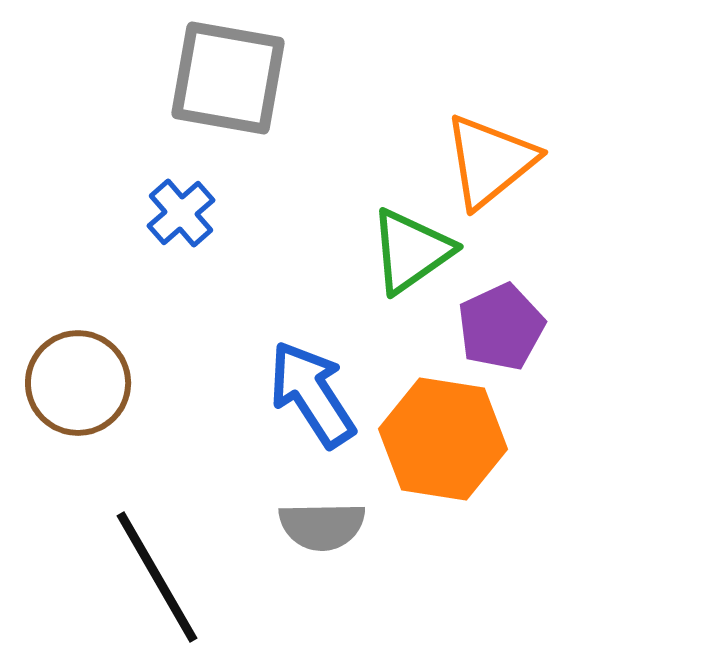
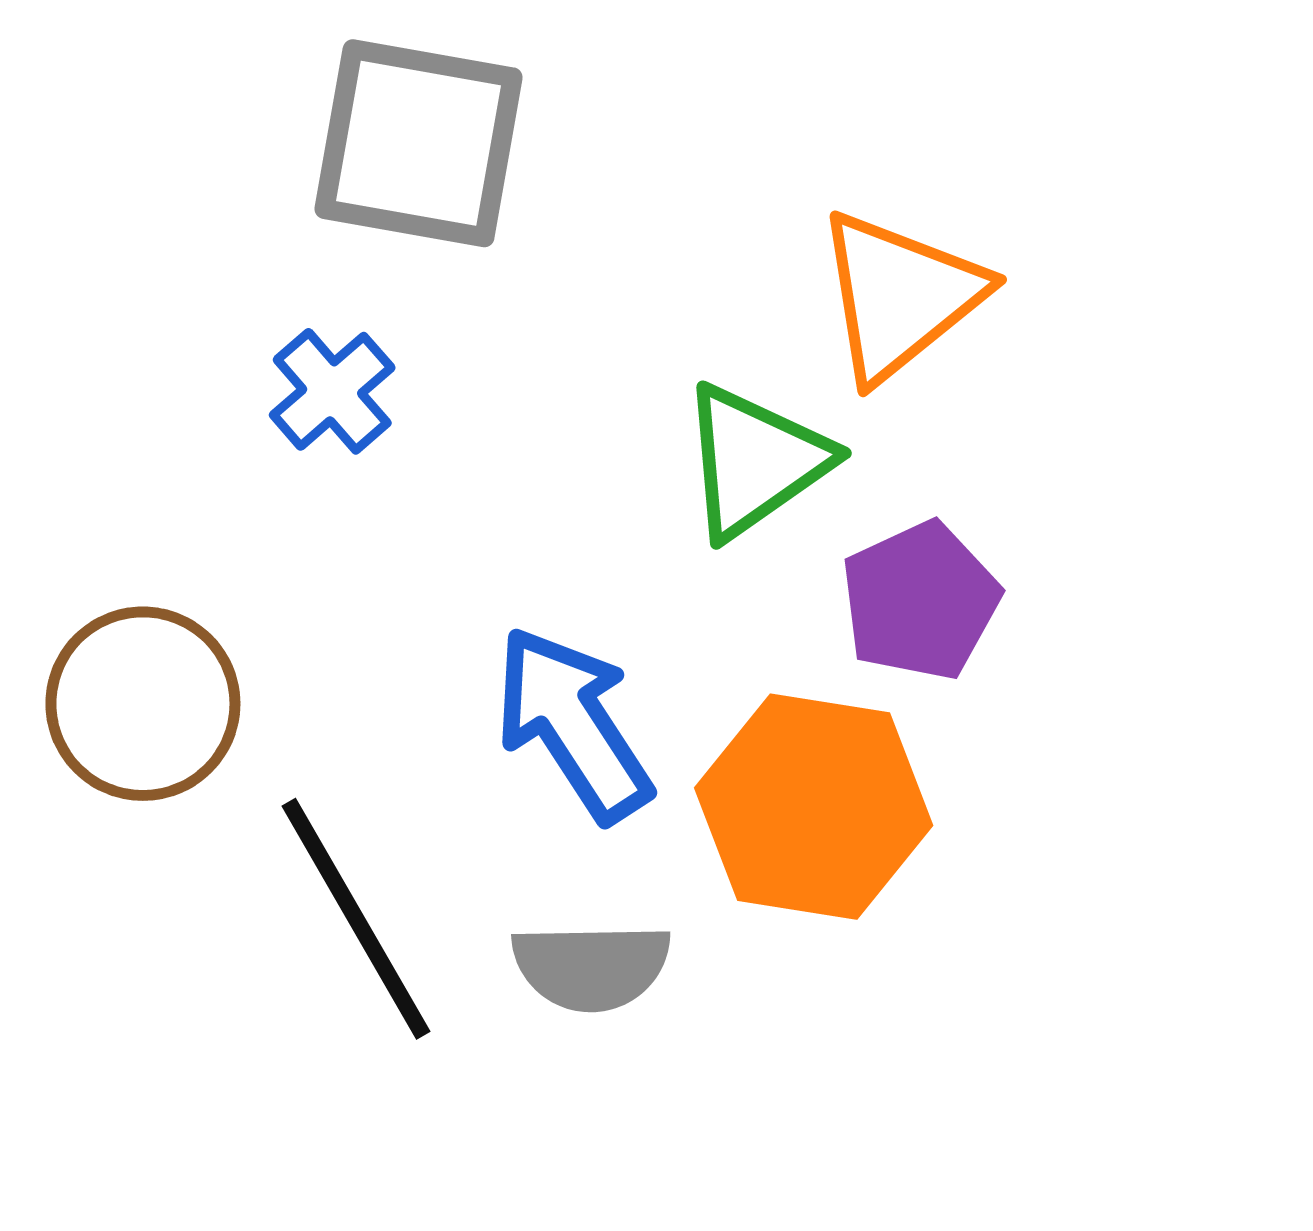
black line: (157, 577) -> (356, 919), moved

